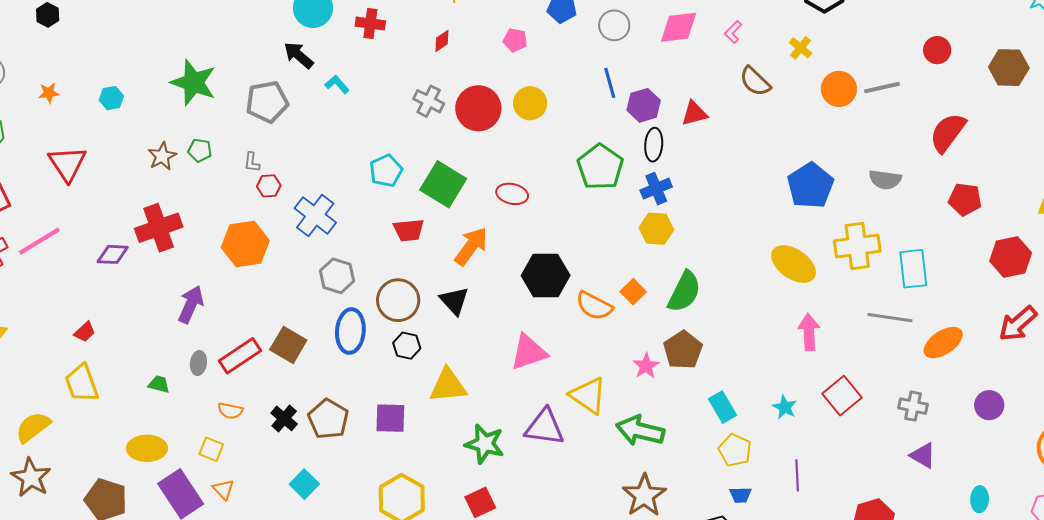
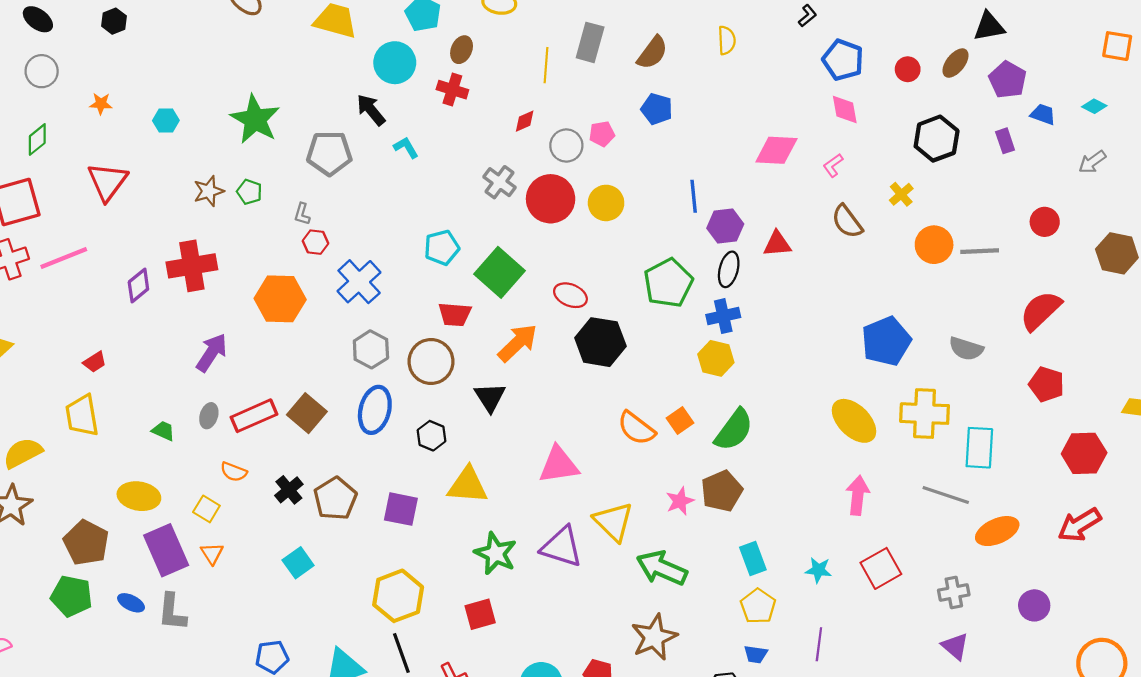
gray circle: (614, 25) -> (566, 145), moved
pink pentagon: (515, 40) -> (602, 134), turned -30
purple diamond: (113, 254) -> (138, 286), turned -52
black hexagon: (546, 276) -> (600, 342), moved
brown circle: (398, 300) -> (431, 362), moved
gray cross: (913, 406) -> (954, 592), turned -32
cyan star: (785, 407) -> (818, 570), turned -30

